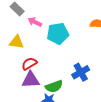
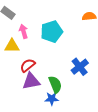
pink arrow: (35, 22) -> (24, 31), moved, turned 56
green semicircle: (54, 86) -> (55, 85), turned -84

